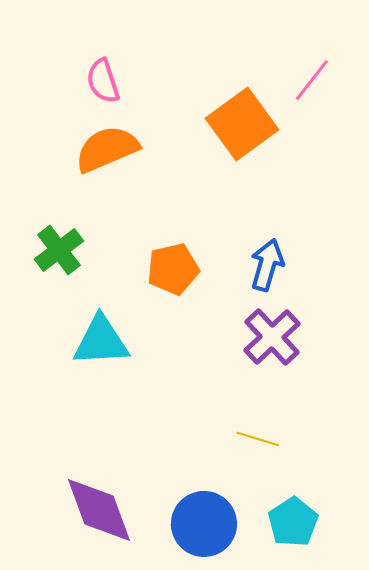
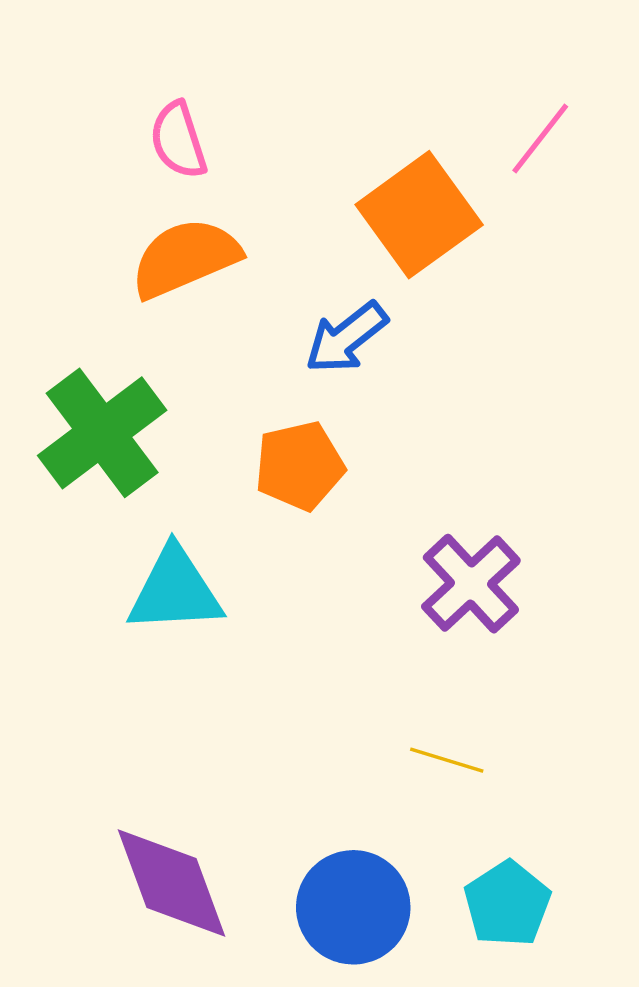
green cross: (59, 250) -> (102, 433), size x1.5
blue arrow: (267, 265) -> (346, 338), moved, turned -144

